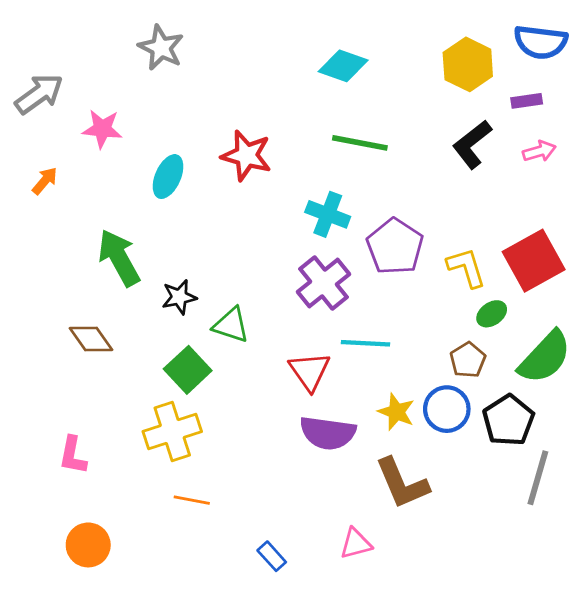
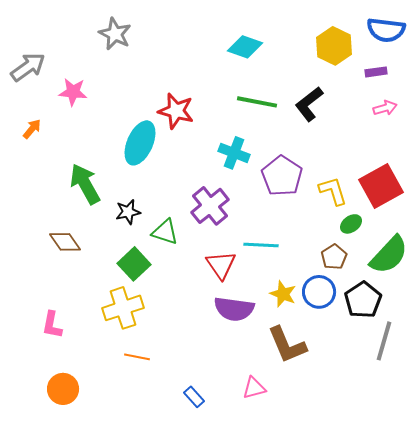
black L-shape: (472, 144) -> (309, 104), moved
cyan ellipse: (168, 177) -> (140, 143), moved, size x1.4
purple cross: (324, 283) -> (210, 206), moved

